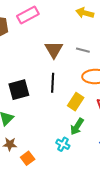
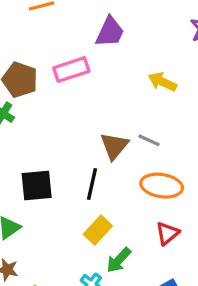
brown triangle: (54, 50) -> (114, 146), moved
yellow rectangle: (76, 102) -> (98, 230), moved

